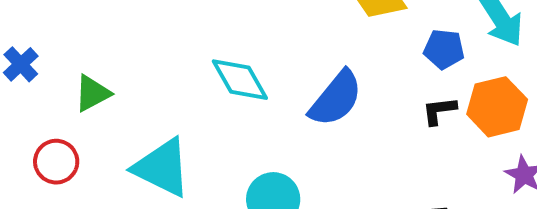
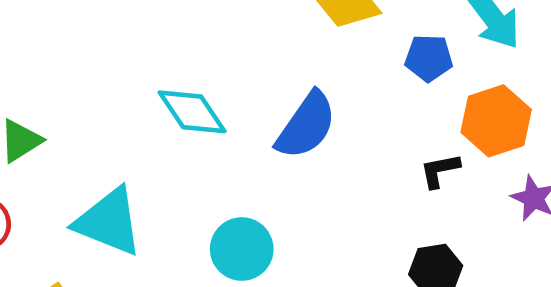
black L-shape: (439, 111) -> (440, 171), moved

